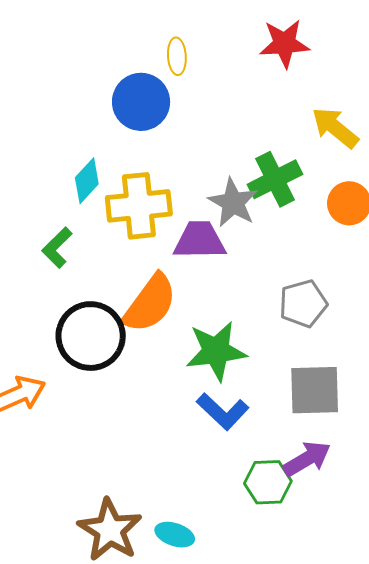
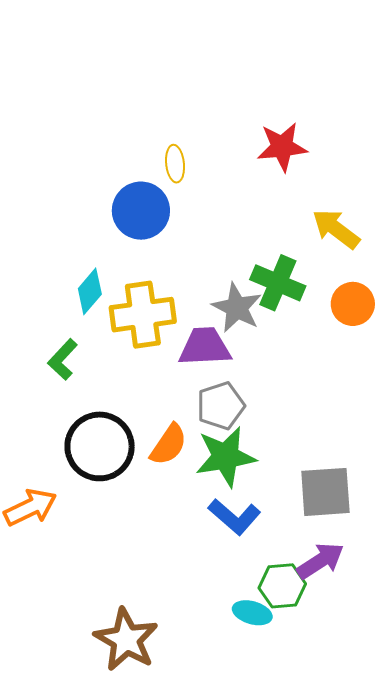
green cross: (275, 179) -> (278, 283), turned -38
orange semicircle: (150, 303) -> (169, 445), moved, size x0.7
gray pentagon: (303, 304) -> (221, 406), moved
cyan ellipse: (175, 535) -> (252, 613), moved

